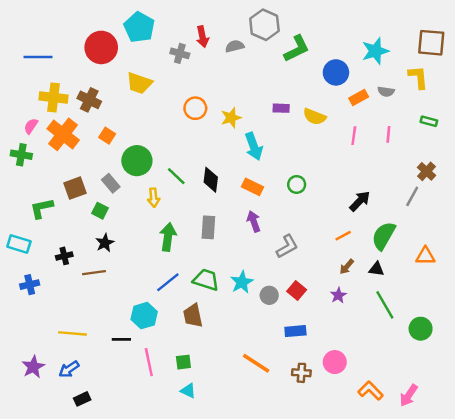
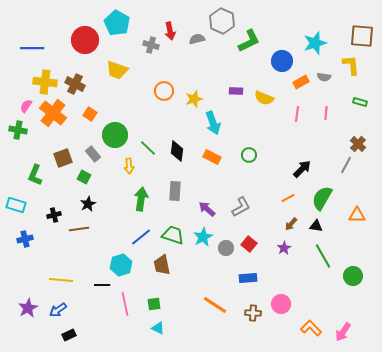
green L-shape: (42, 208) -> (35, 175), turned -55
purple arrow: (254, 221) -> (207, 209), moved, turned -30

